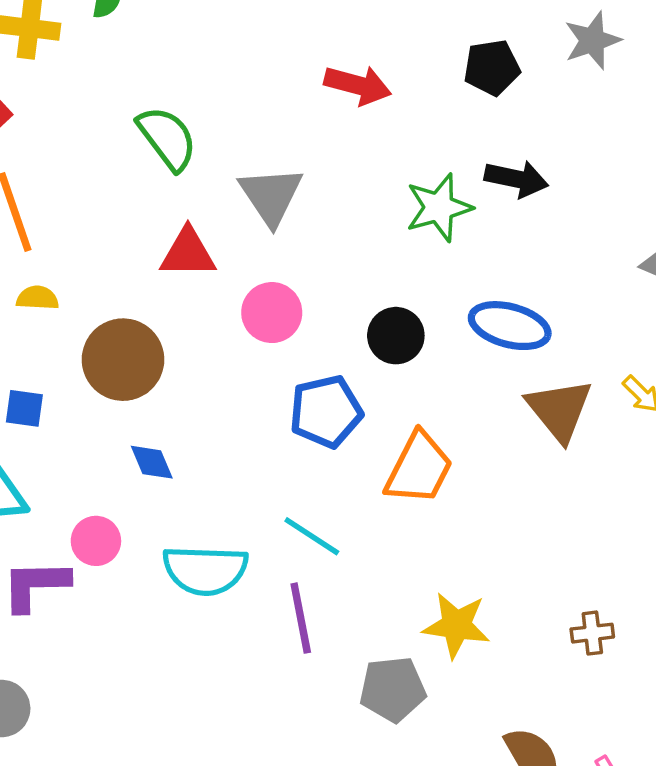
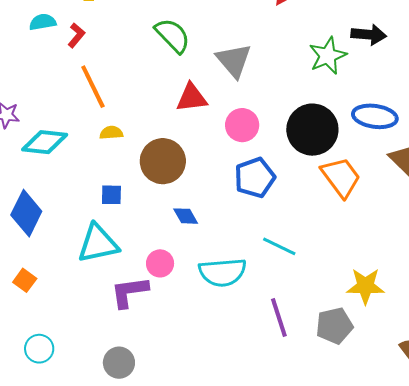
black circle: (396, 336) -> (312, 130), size x1.6
blue pentagon: (326, 412) -> (255, 178), moved
orange trapezoid: (419, 468) -> (341, 177), moved, turned -57
purple line: (301, 618) -> (279, 317), moved

